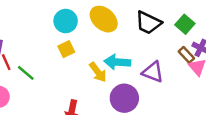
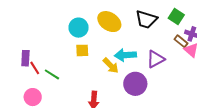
yellow square: (66, 49) -> (82, 50), turned 32
purple triangle: (153, 72) -> (156, 59), turned -42

